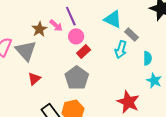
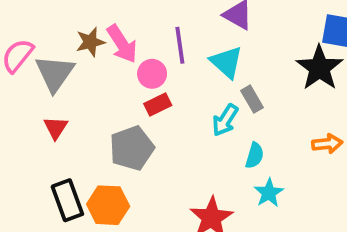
purple line: (71, 16) -> (180, 45), moved
pink arrow: (56, 26) -> (122, 44), size x1.5
cyan semicircle: (148, 58) -> (255, 156), moved
red triangle: (34, 79) -> (56, 128), turned -32

